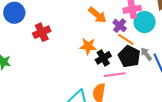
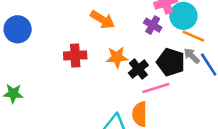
orange arrow: (97, 15) -> (103, 20), moved
red cross: (42, 32) -> (75, 55), moved, turned 30
orange line: (126, 39) -> (193, 36), moved

